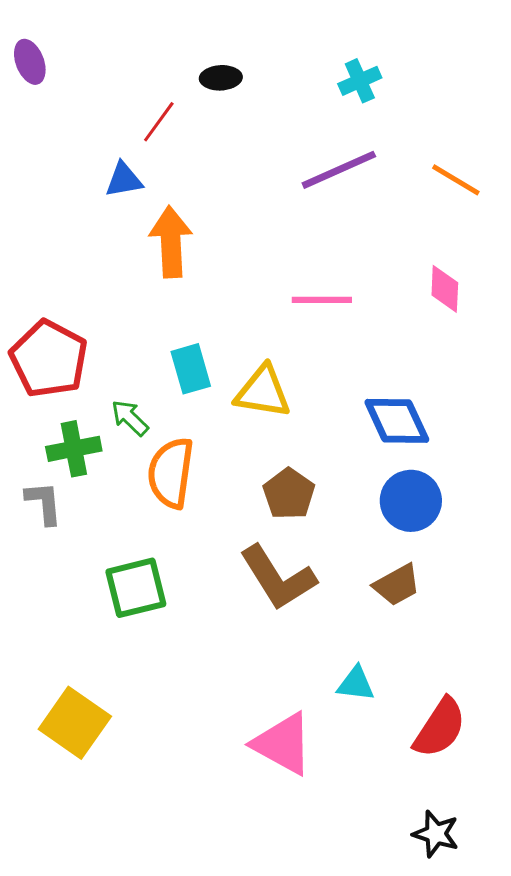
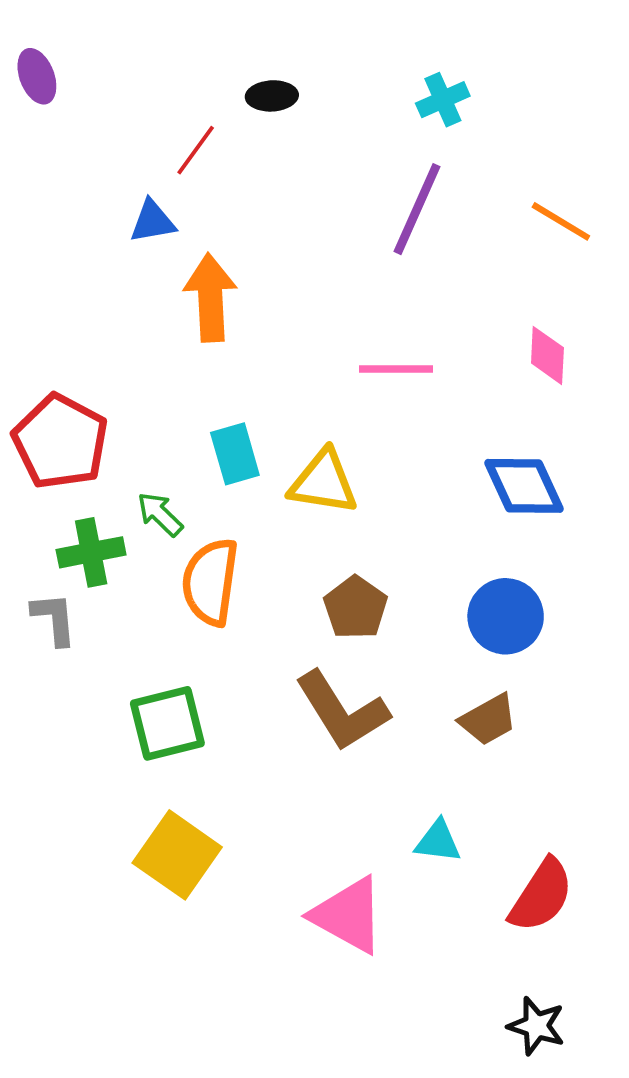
purple line: (339, 170) -> (417, 209), turned -42
blue diamond: (397, 421) -> (524, 486), moved
yellow square: (75, 723) -> (177, 855), moved

